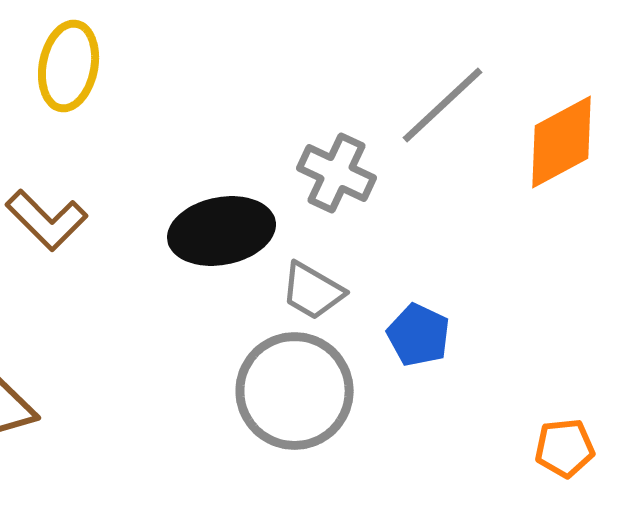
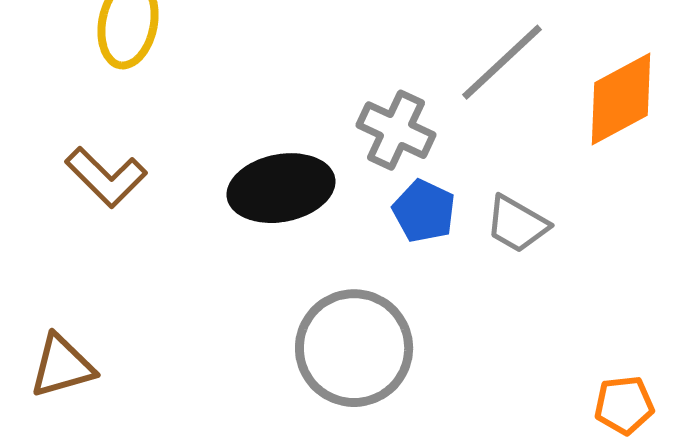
gray trapezoid: (313, 291) -> (517, 224), moved
blue pentagon: (419, 335) -> (424, 211), moved

